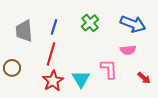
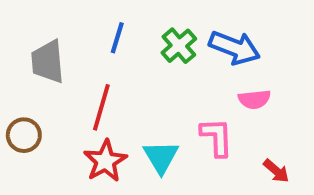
blue arrow: (133, 24) -> (235, 48), moved
blue line: (54, 27) -> (117, 38), moved
red arrow: (144, 78) -> (276, 171), moved

